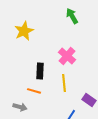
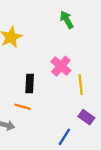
yellow line: (64, 83) -> (81, 85), moved

